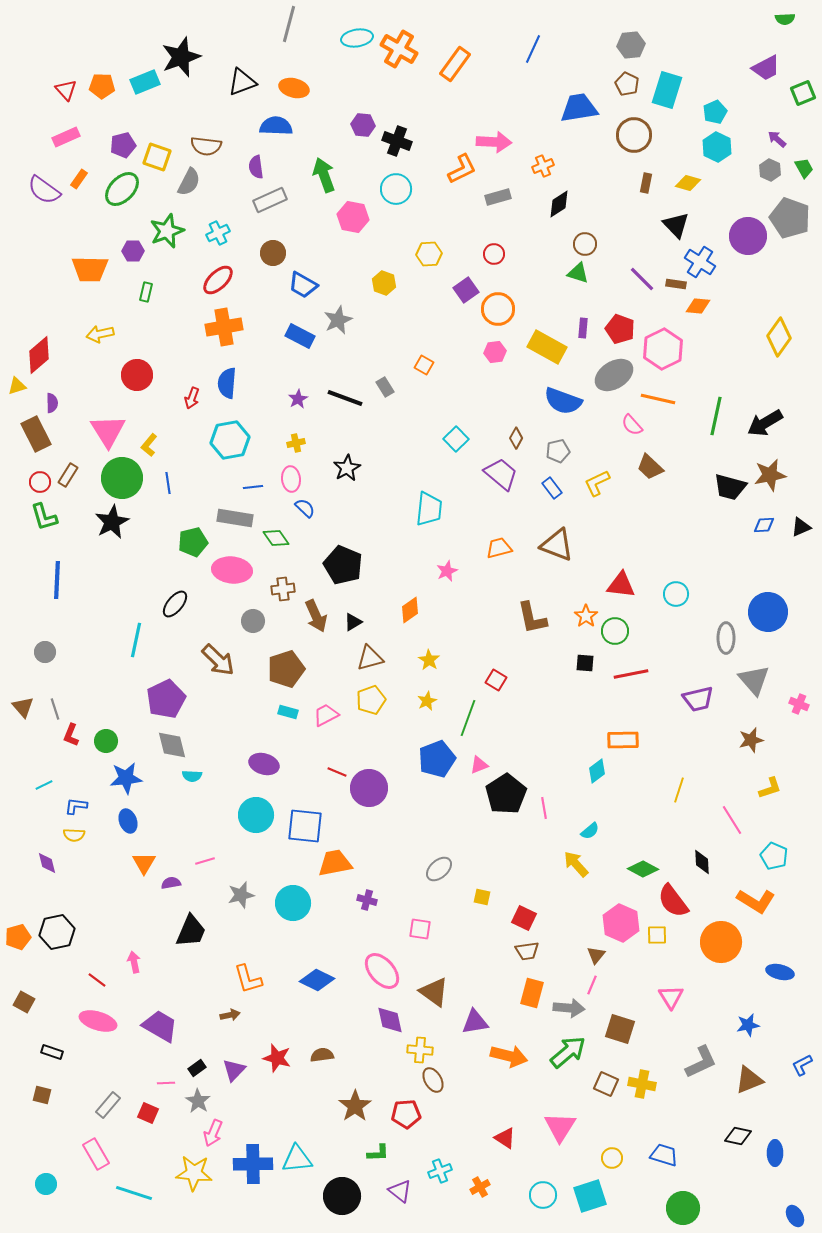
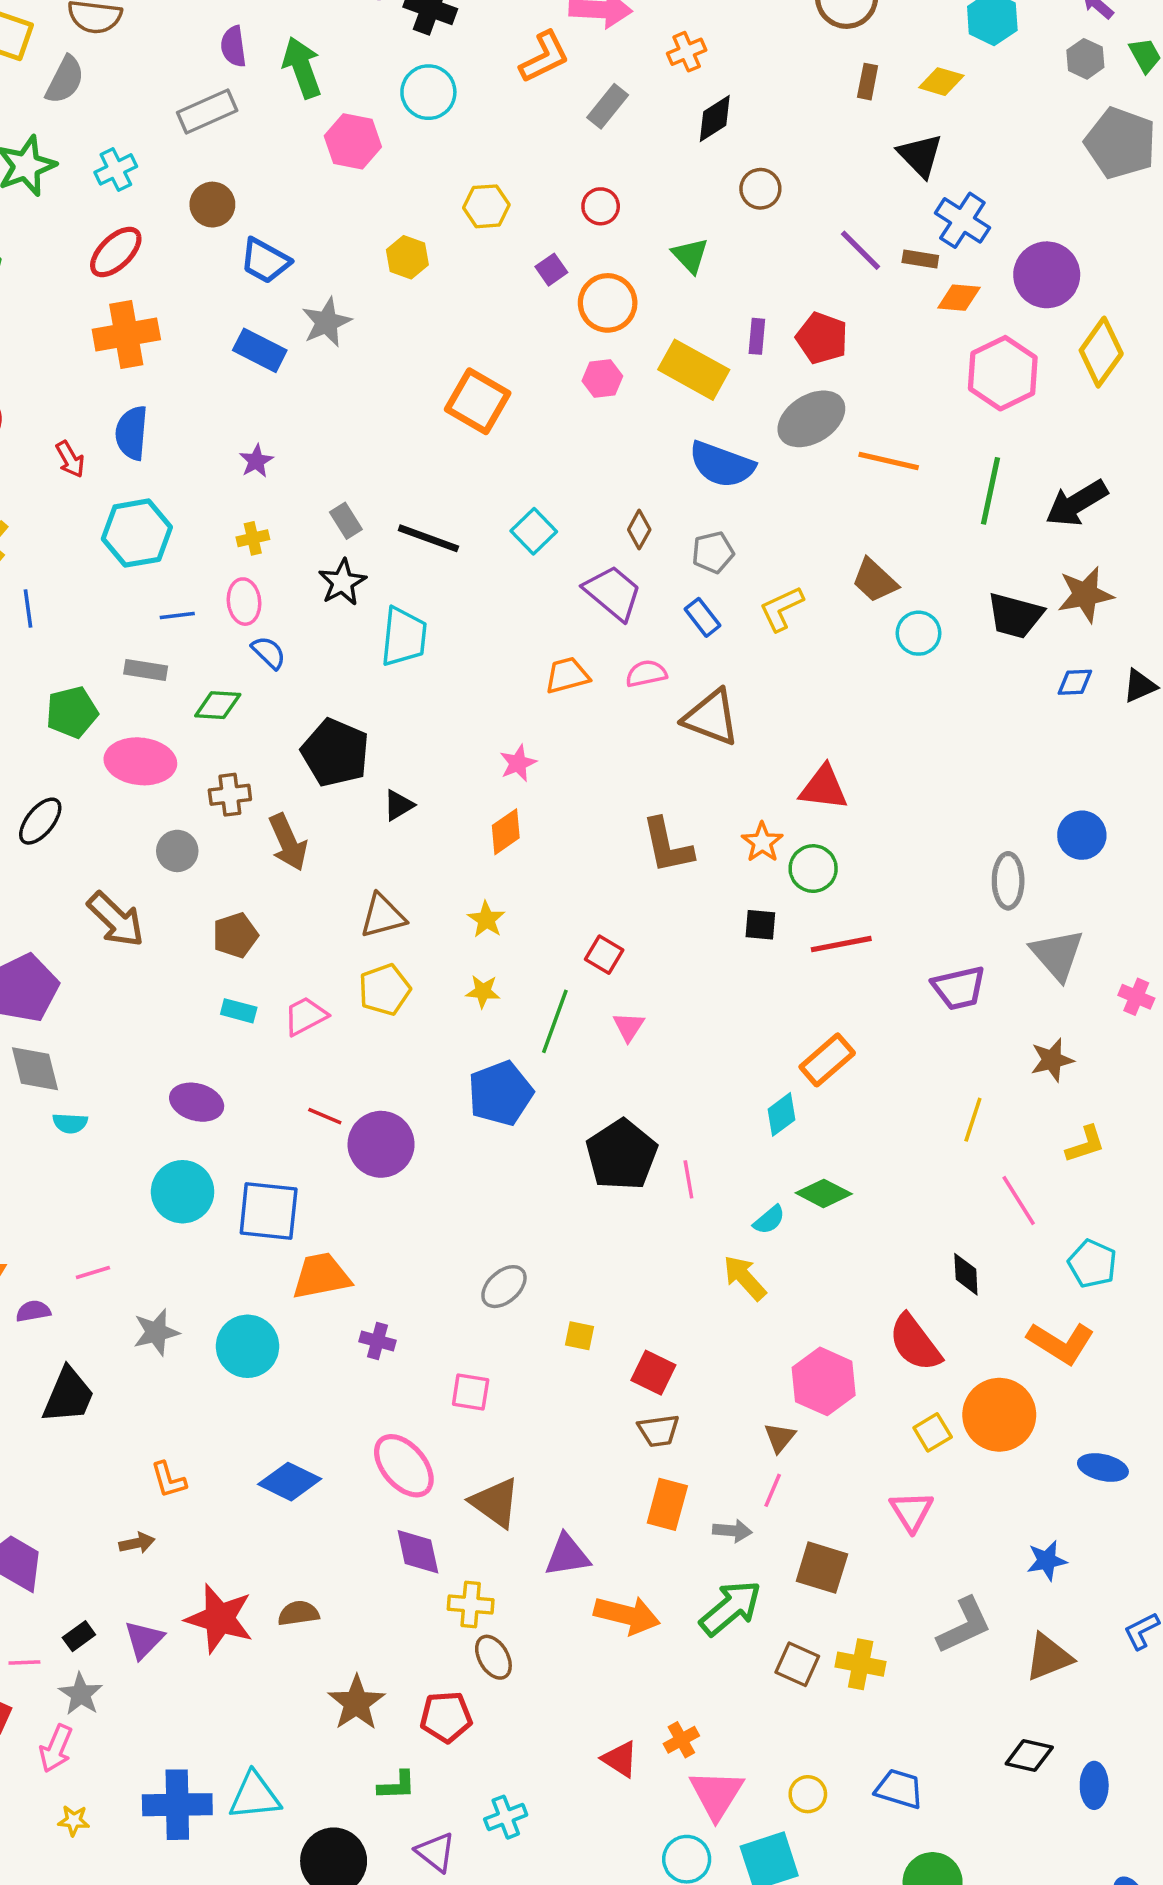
purple semicircle: (256, 167) -> (233, 46), moved
gray rectangle: (498, 197) -> (608, 106), turned -35
purple circle: (748, 236) -> (1047, 275), moved
green triangle: (578, 273) -> (690, 255), moved, turned 30
purple square: (466, 290) -> (551, 270), size x0.7
pink hexagon: (663, 349) -> (1003, 373), moved
orange square: (424, 365) -> (478, 401), size x1.8
gray rectangle: (385, 387) -> (346, 521), moved
red arrow: (192, 398) -> (70, 459), turned -50
black line: (345, 398) -> (428, 538), moved
pink semicircle: (632, 425) -> (646, 674), moved, turned 120
cyan trapezoid: (429, 509) -> (404, 637), moved
gray rectangle: (235, 518) -> (146, 670), size x0.7
green diamond: (276, 538) -> (218, 705), turned -52
orange trapezoid: (499, 548) -> (567, 675), moved
cyan circle: (676, 594) -> (919, 633), moved
orange diamond: (410, 610) -> (506, 832), moved
blue circle: (768, 612) -> (1082, 835), size x0.7
black triangle: (353, 622) -> (399, 805), moved
brown pentagon: (286, 669) -> (235, 935), size x0.7
yellow star: (427, 701) -> (483, 991), turned 30
orange rectangle: (623, 740) -> (827, 1060), turned -40
pink triangle: (479, 765) -> (629, 1027), moved, turned -36
yellow line: (679, 790) -> (973, 1120), moved
green diamond: (643, 869) -> (824, 1193), moved
yellow square: (657, 935) -> (933, 1432), moved, turned -30
orange L-shape: (248, 979) -> (168, 1480), size x0.7
gray arrow: (569, 1008) -> (732, 1531), size x0.7
red star: (277, 1058) -> (219, 1619), size x1.4
pink triangle: (560, 1127) -> (717, 1794), moved
pink arrow: (213, 1133) -> (56, 1749), moved
yellow star: (194, 1173) -> (74, 1821), size x0.5
orange cross: (480, 1187) -> (681, 1740), moved

